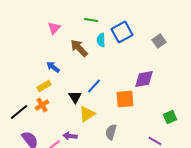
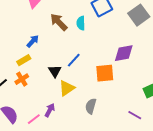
cyan semicircle: (101, 40) -> (81, 23), moved
gray square: (159, 41) -> (139, 15), size x1.5
blue arrow: (53, 67) -> (33, 41), turned 96
purple arrow: (70, 136) -> (50, 110), turned 112

